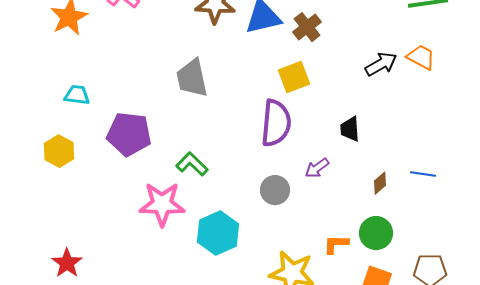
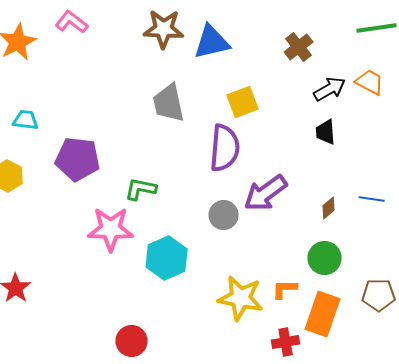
brown cross: (307, 27) -> (299, 47), moved
gray trapezoid: (192, 78) -> (169, 103), moved
black trapezoid: (350, 129) -> (326, 132), moved
green L-shape: (192, 164) -> (141, 189), turned -32
purple arrow: (317, 168) -> (266, 193), size x1.8
orange L-shape: (336, 244) -> (285, 289), moved

